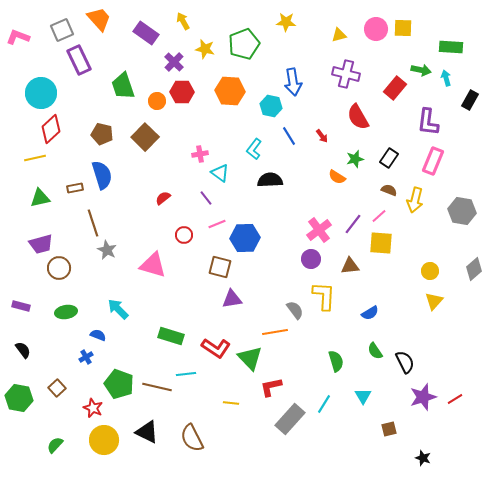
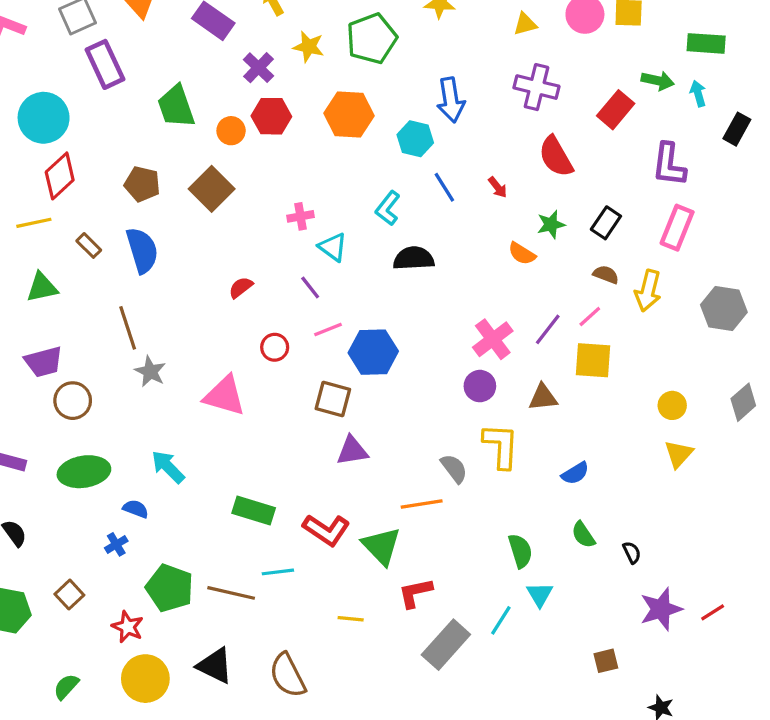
brown rectangle: (75, 188) -> (89, 245), moved, turned 56
green ellipse: (66, 312) -> (84, 472), size x1.4
black semicircle: (405, 362) -> (632, 552), size x0.6
cyan triangle: (363, 396) -> (540, 595), moved

